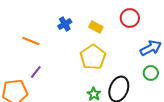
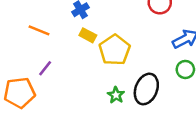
yellow rectangle: (96, 27) -> (88, 35), moved

